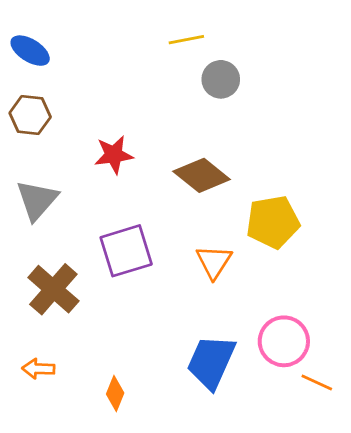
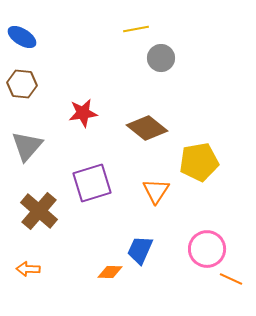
blue trapezoid: (211, 362) -> (140, 250), moved, size x0.7
orange diamond: (115, 393) -> (110, 272), moved, turned 70

